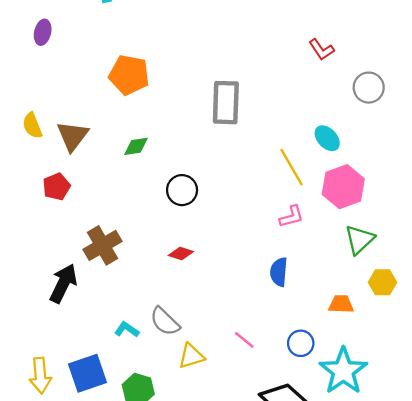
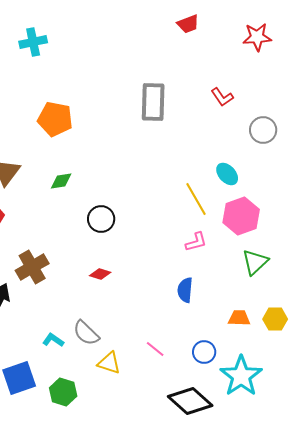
gray rectangle: (226, 103) -> (153, 102), moved
yellow hexagon: (383, 282) -> (275, 319), moved
yellow triangle: (191, 356) -> (109, 363), turned 35

